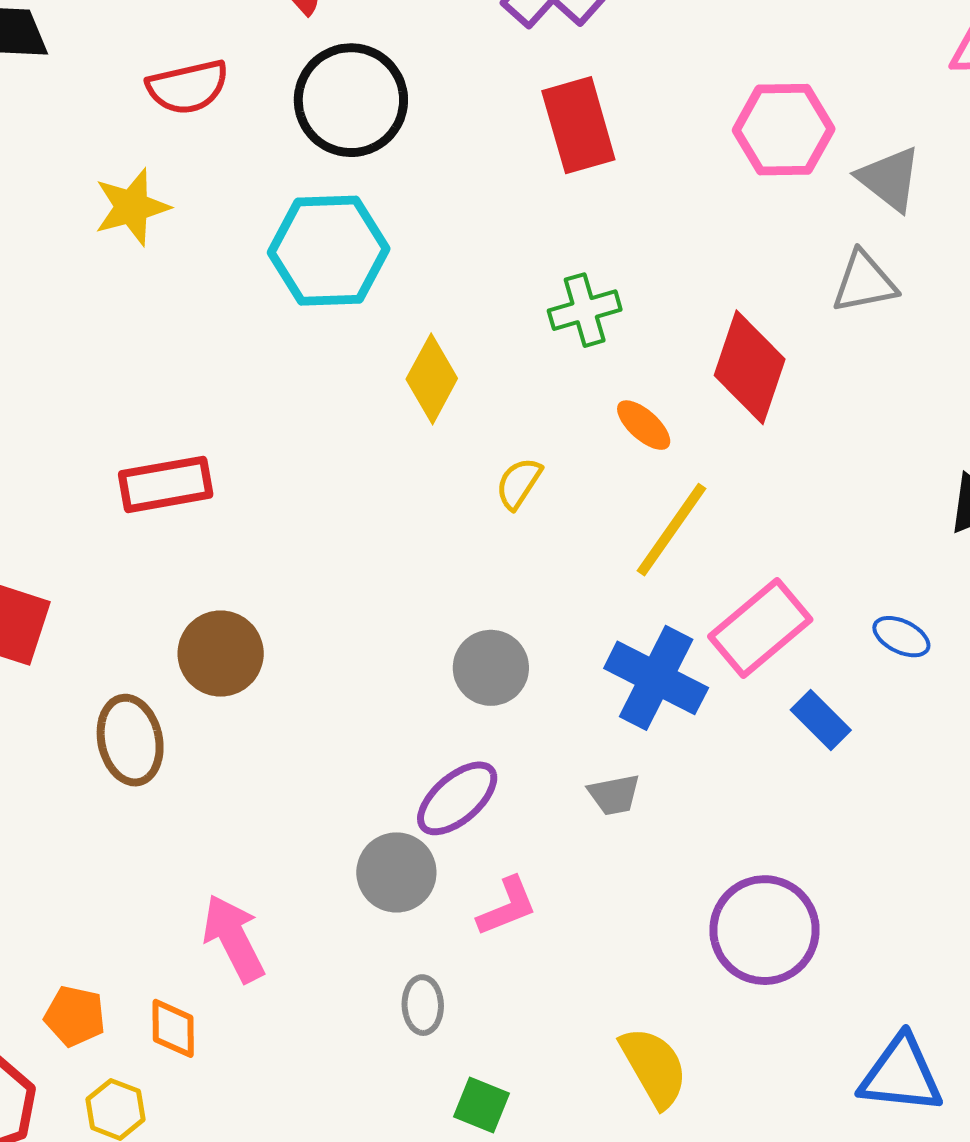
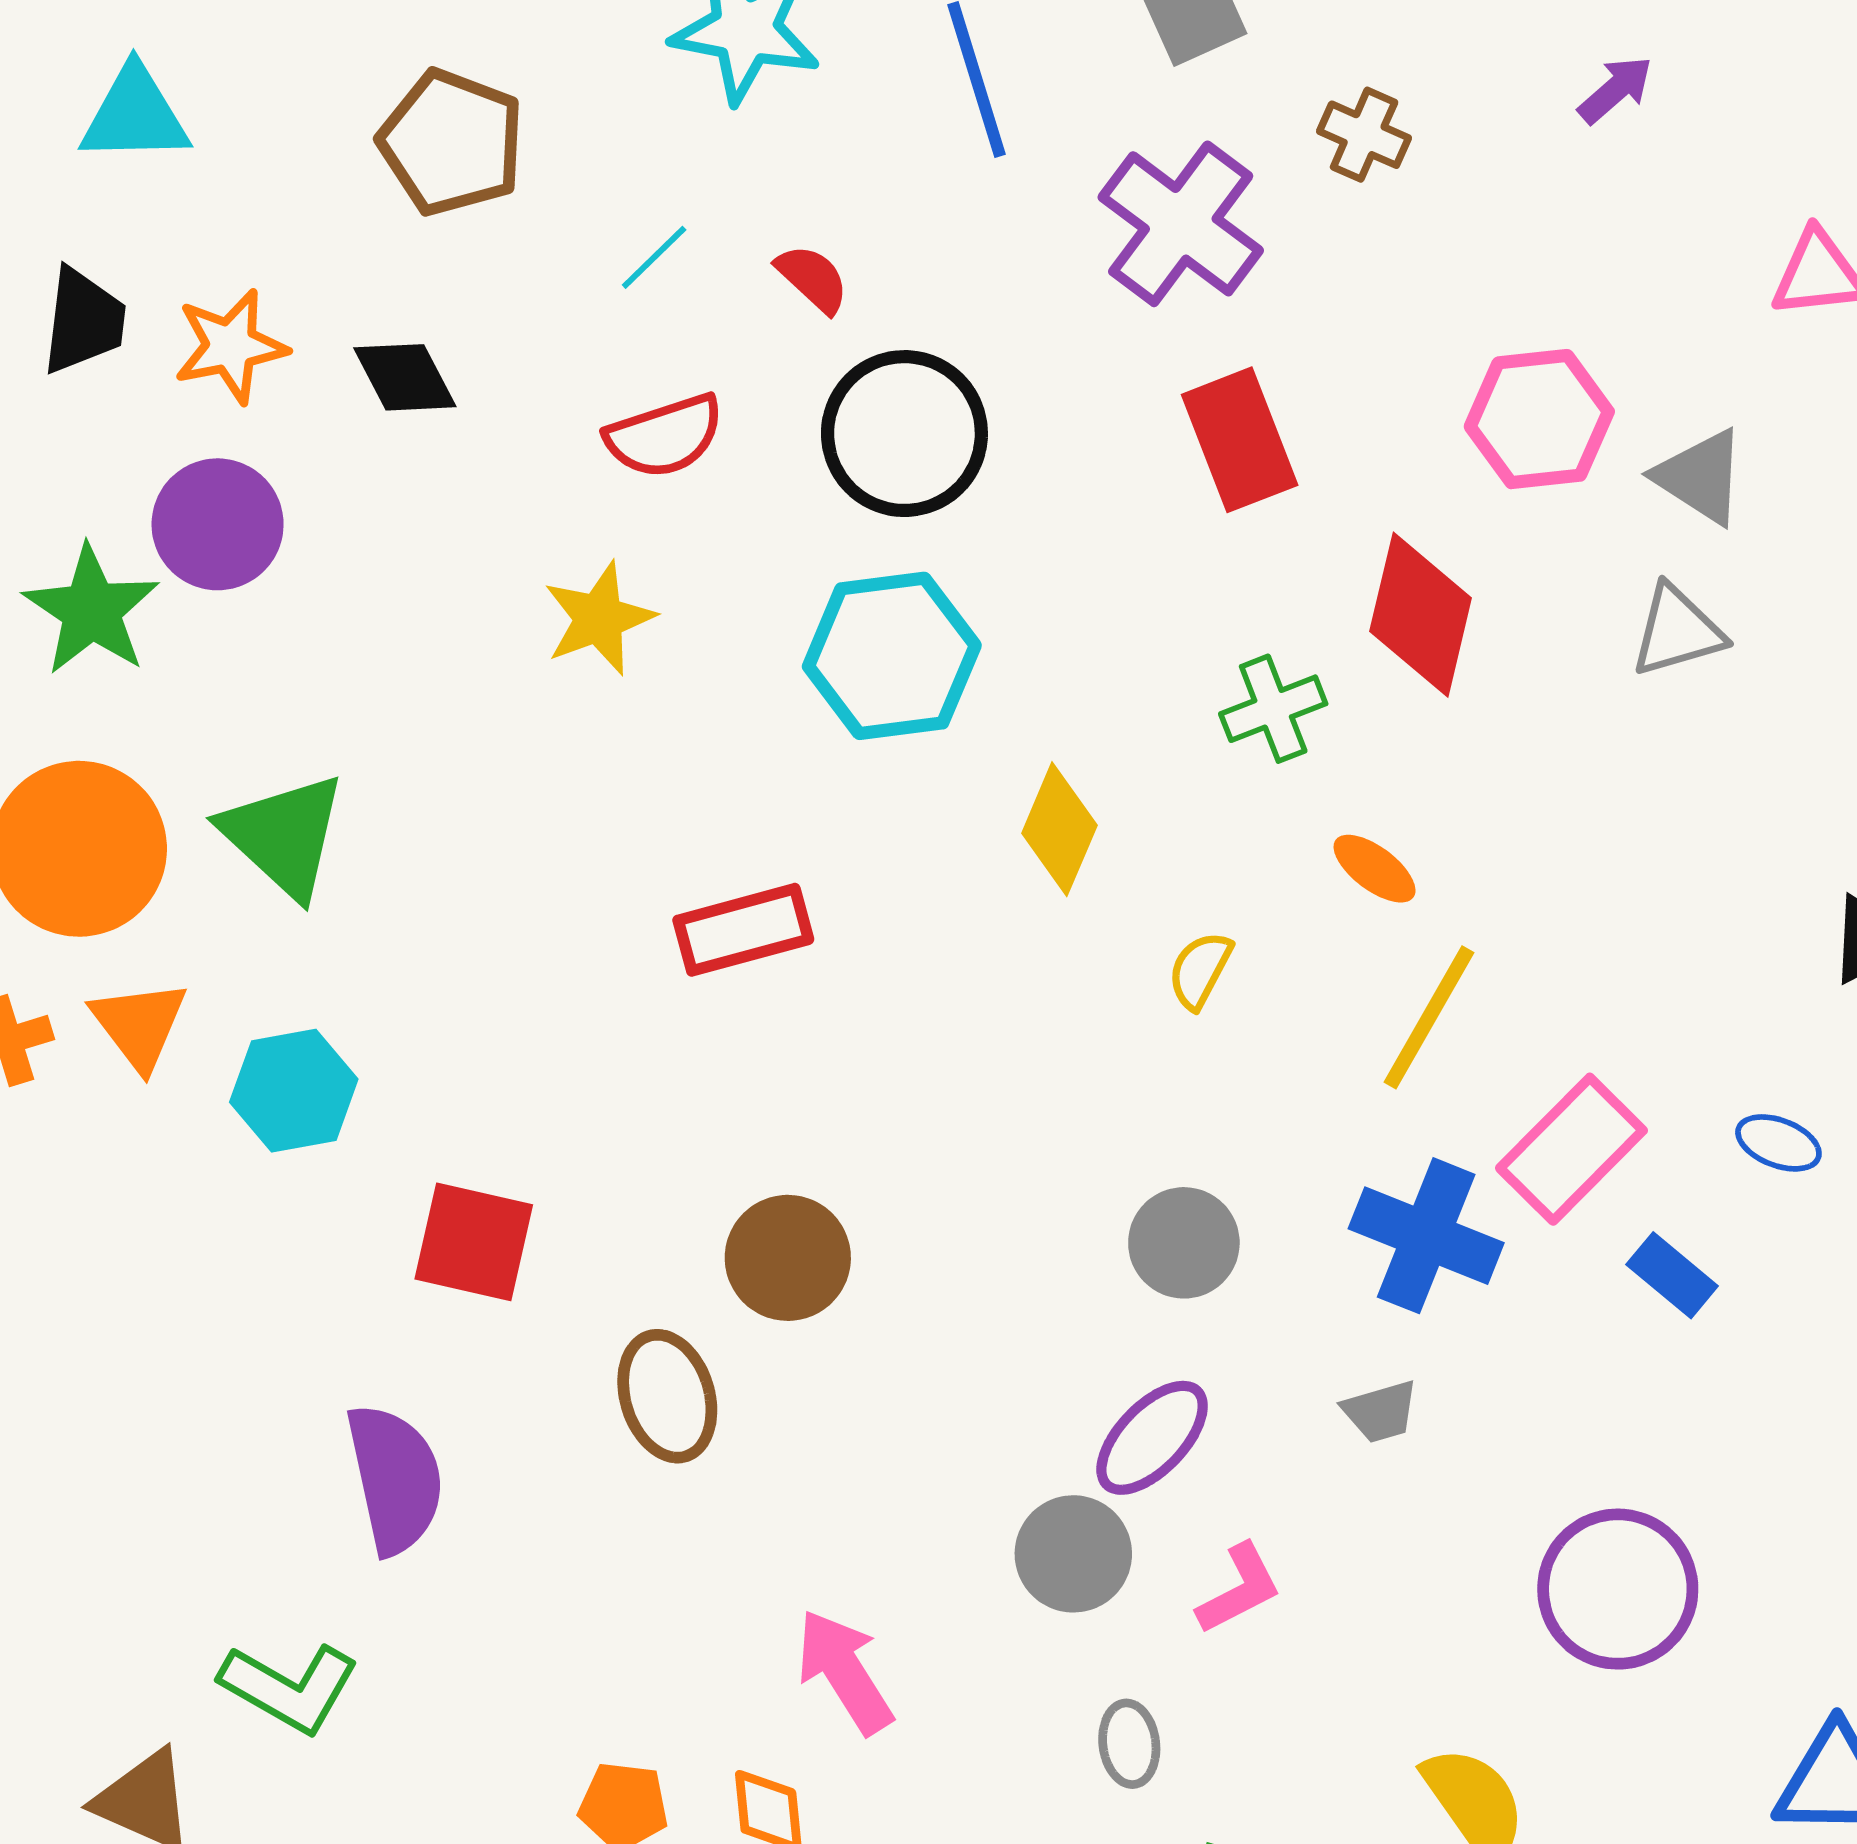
red diamond: (750, 367) -> (1421, 615), moved
red rectangle: (166, 484) -> (743, 930), moved

